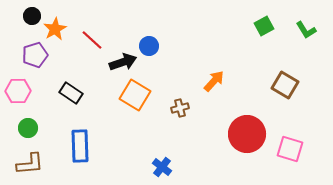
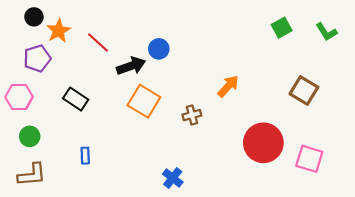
blue rectangle: (80, 146) -> (85, 156), size x0.5

